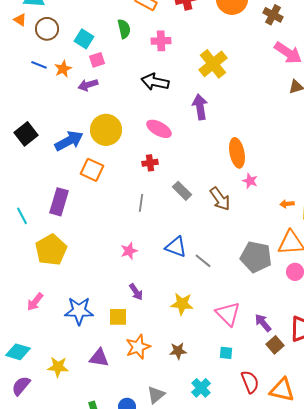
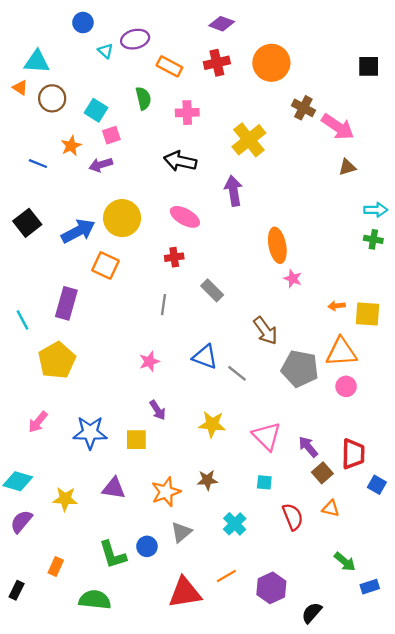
brown cross: (273, 15) -> (303, 108), moved
blue line: (39, 65) -> (38, 164), moved
brown arrow: (220, 199) -> (265, 331), moved
orange star: (138, 347) -> (166, 492), moved
orange triangle: (282, 390) -> (331, 508), moved, size x0.6

